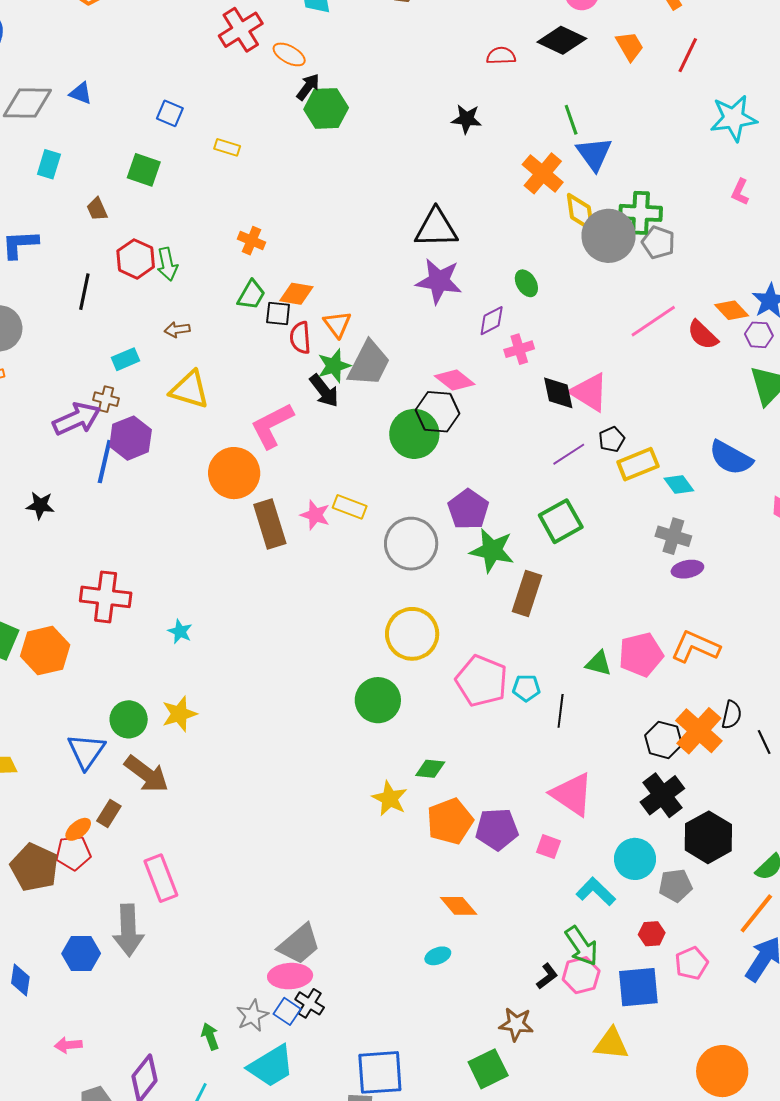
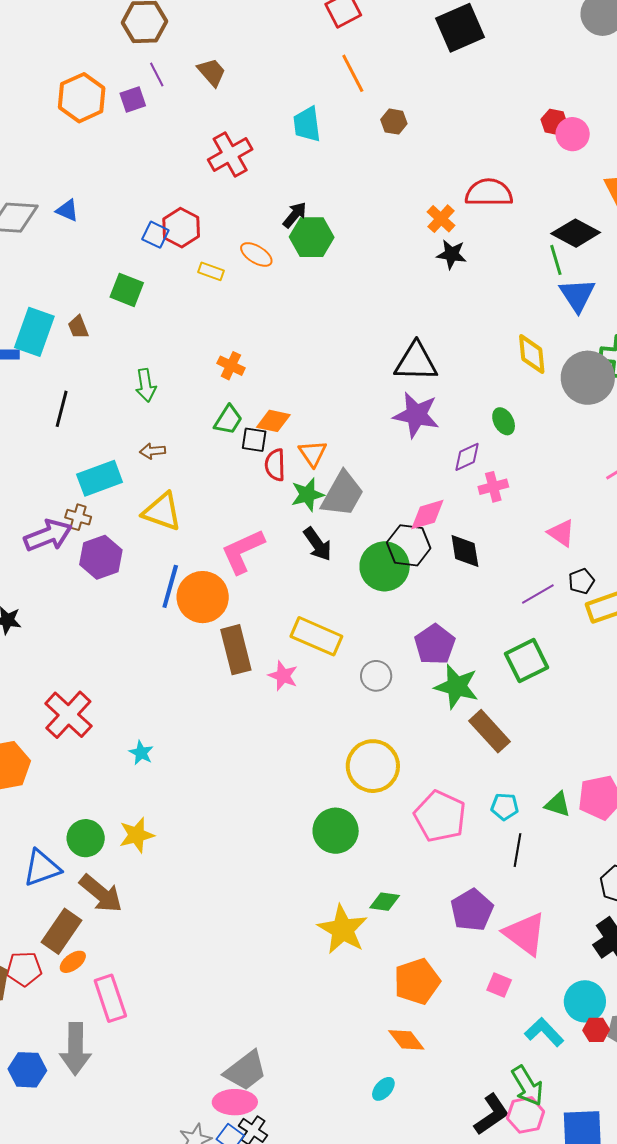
black diamond: (562, 40) -> (576, 233), moved
orange ellipse: (289, 54) -> (256, 254), moved
red semicircle: (501, 56) -> (489, 193), size x1.6
cyan rectangle: (49, 164) -> (34, 332), moved, size x1.6
orange cross: (543, 173) -> (441, 219), moved, size x0.7
yellow diamond: (580, 212) -> (532, 354), moved
red hexagon: (136, 259) -> (181, 228), moved
cyan rectangle: (126, 359) -> (100, 478), size x1.6
pink diamond: (455, 380) -> (427, 515), turned -57
black arrow: (324, 391) -> (318, 544), moved
pink triangle: (589, 392) -> (561, 533), size x0.7
black diamond: (558, 393) -> (465, 551), moved
blue line: (105, 462) -> (170, 586), moved
yellow rectangle: (350, 507) -> (316, 636), size x1.5
pink star: (315, 515) -> (283, 676), moved
gray circle: (411, 544) -> (376, 676), size x0.6
brown rectangle: (527, 593) -> (490, 731), turned -63
red cross: (106, 597) -> (68, 715), turned 33
cyan pentagon: (526, 688) -> (505, 807), moved
blue triangle: (86, 751) -> (42, 868), turned 33
yellow star: (390, 799) -> (343, 929), size x1.4
brown rectangle: (109, 814) -> (62, 931), size x1.6
orange pentagon: (450, 821) -> (417, 981), moved
orange ellipse: (78, 829) -> (73, 962), moved
purple pentagon: (497, 829) -> (472, 910), moved, turned -30
red hexagon: (652, 934) -> (596, 1030), moved
cyan ellipse: (438, 956) -> (383, 1089), turned -30
black L-shape: (547, 976) -> (492, 1114), size x1.6

